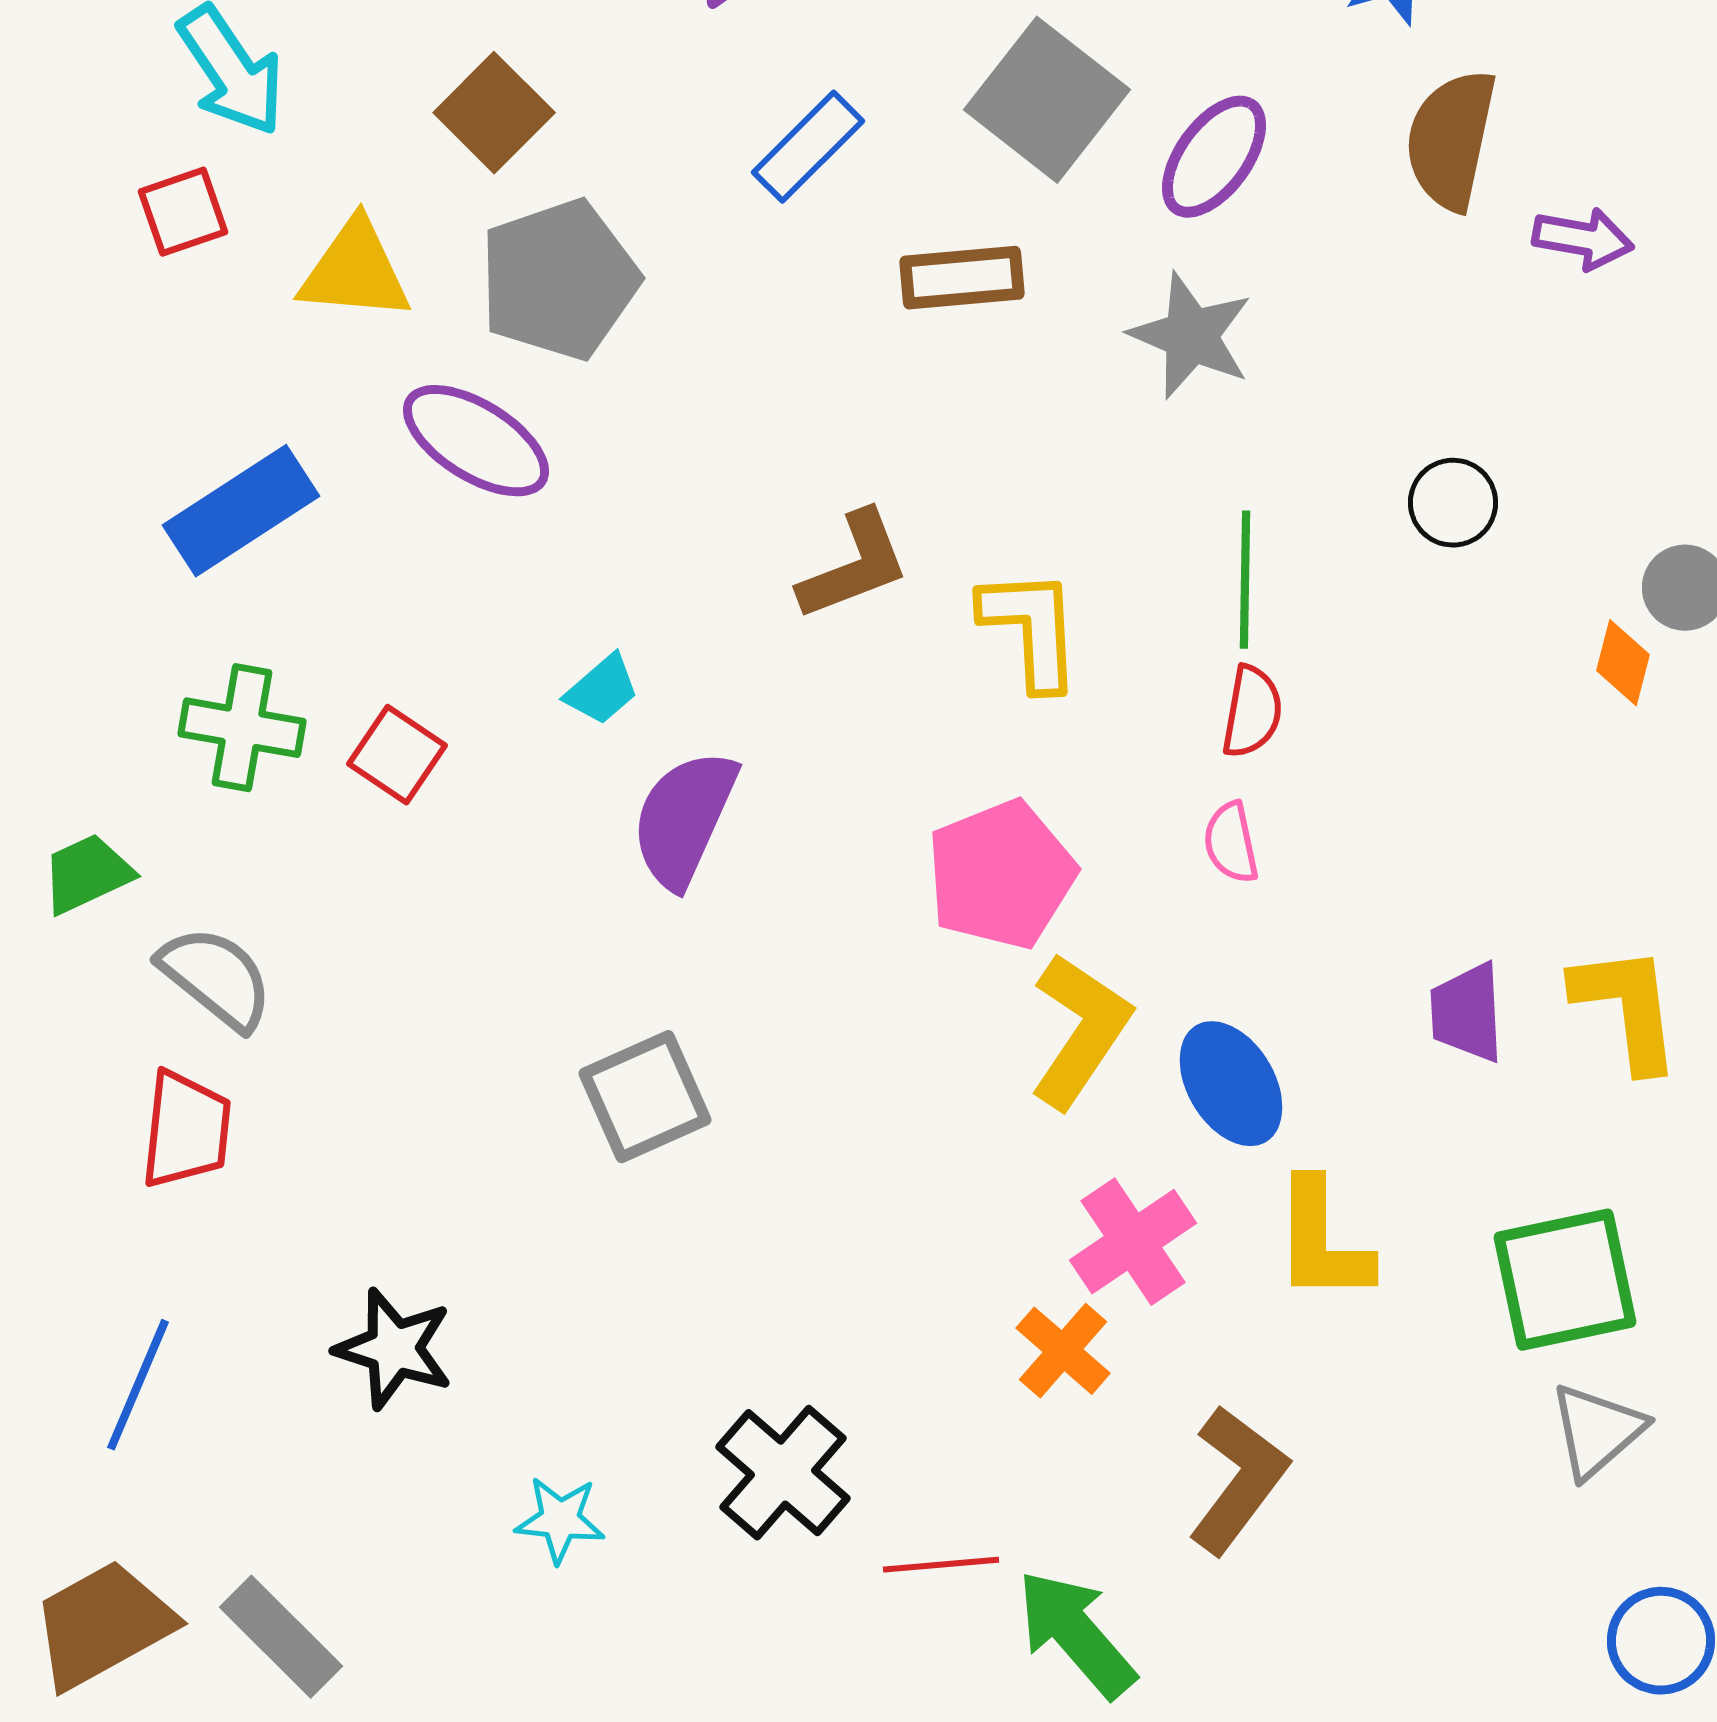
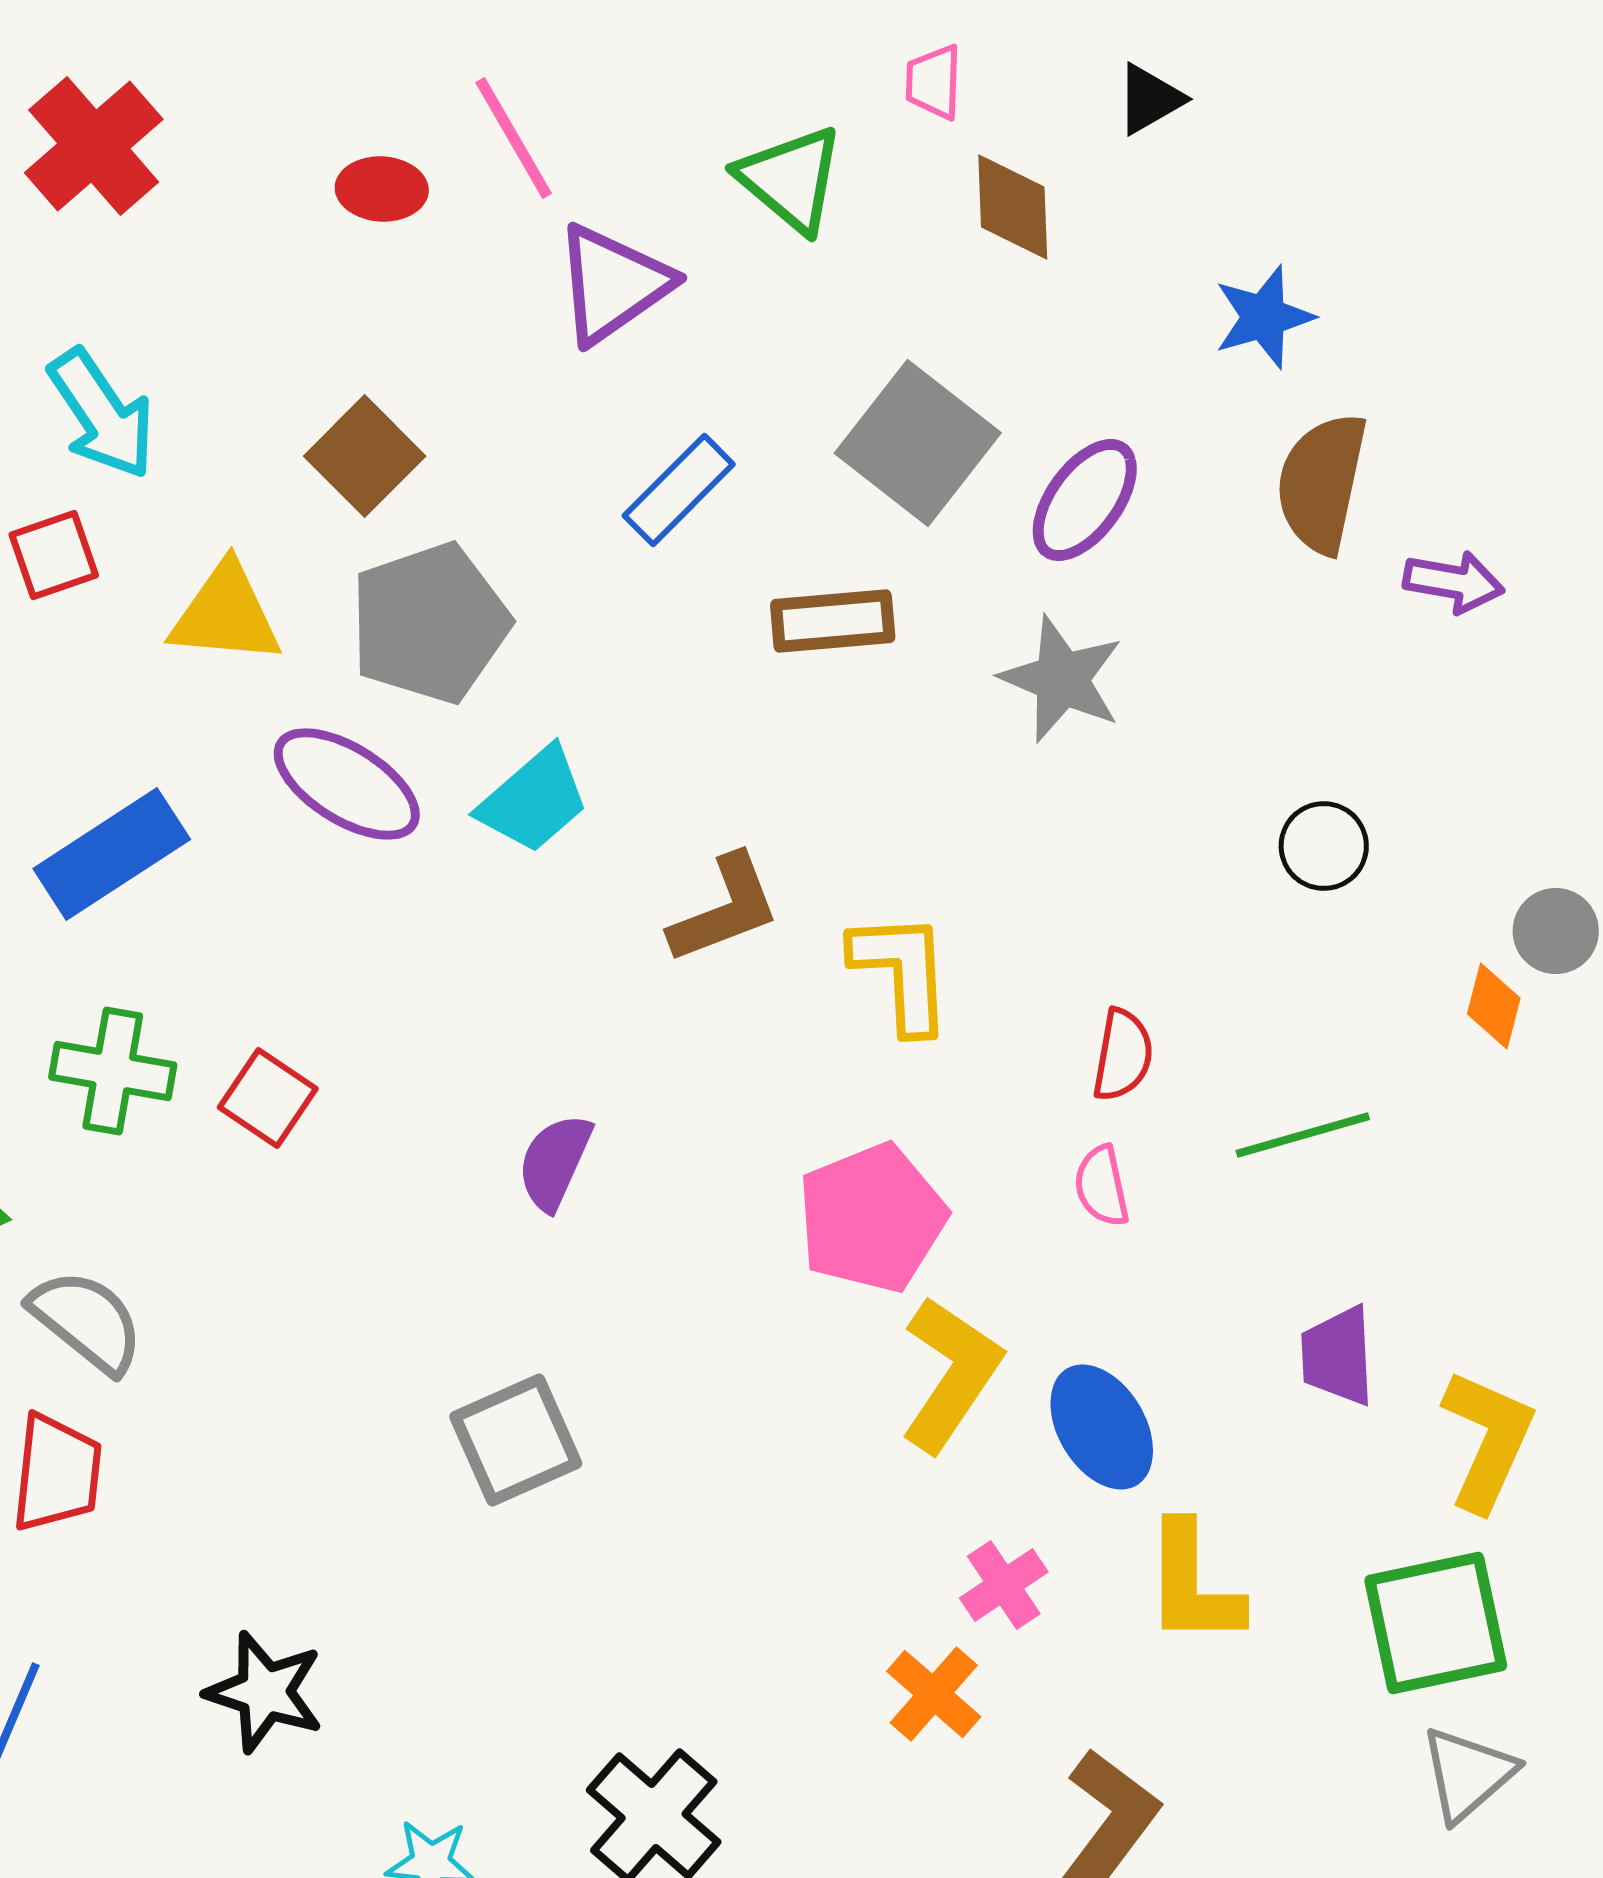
green line: (1245, 580) -> (1303, 1135), moved, turned 73
cyan trapezoid: (602, 690) -> (534, 800), moved, size x1.5
purple semicircle: (684, 819) -> (555, 1162), size x0.7
yellow L-shape: (1627, 1008) -> (1488, 1440), moved, turned 31
pink cross: (1133, 1242) -> (1004, 1585), size x0.7

